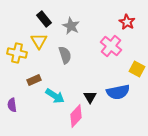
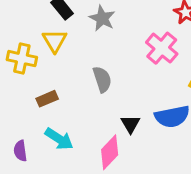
gray semicircle: (65, 55) -> (102, 79), moved
cyan arrow: (55, 96) -> (59, 139), moved
purple semicircle: (12, 105) -> (20, 151), moved

